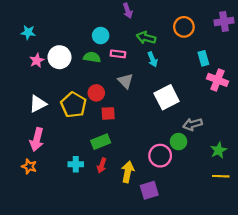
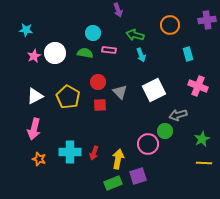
pink cross: (217, 80) -> (198, 86), moved
gray triangle: (125, 81) -> (120, 92), moved
red circle: (96, 93) -> (98, 82), moved
green rectangle: (101, 142) -> (113, 183), moved
cyan cross: (76, 164) -> (70, 152), size x1.5
orange star: (29, 166) -> (39, 159), moved

